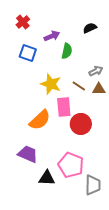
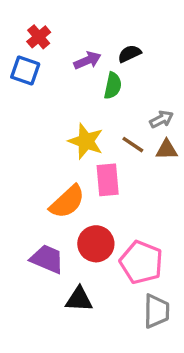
black semicircle: (90, 28) -> (130, 54), moved
blue square: (28, 53) -> (25, 71), moved
red circle: (81, 124) -> (96, 244), moved
pink pentagon: (71, 165) -> (141, 262), moved

